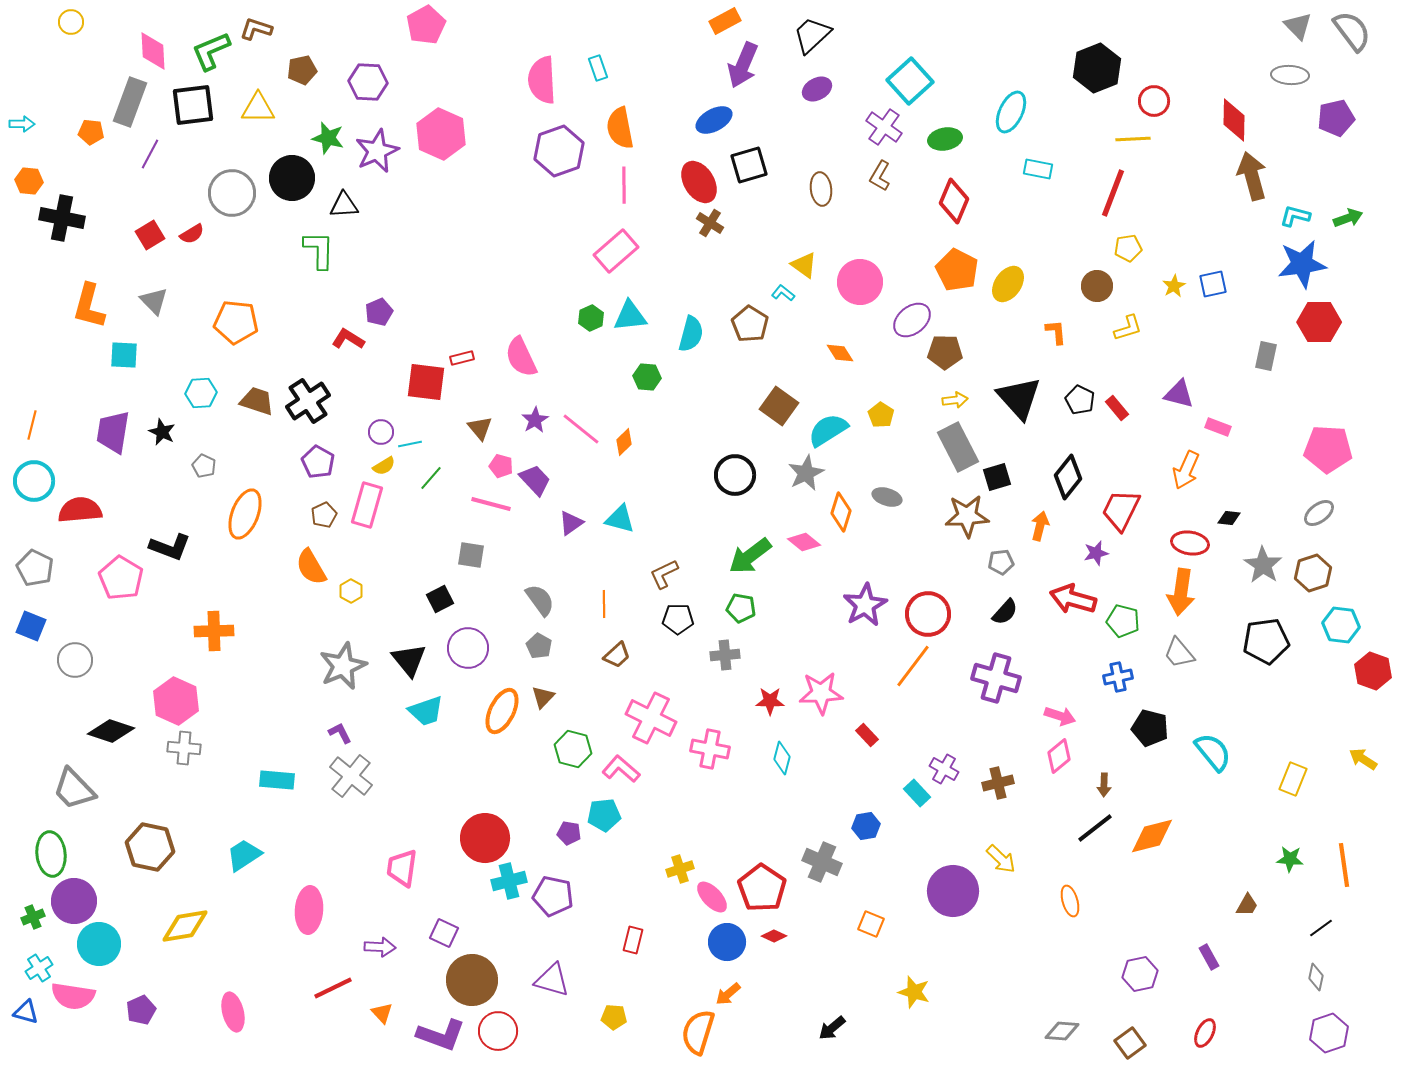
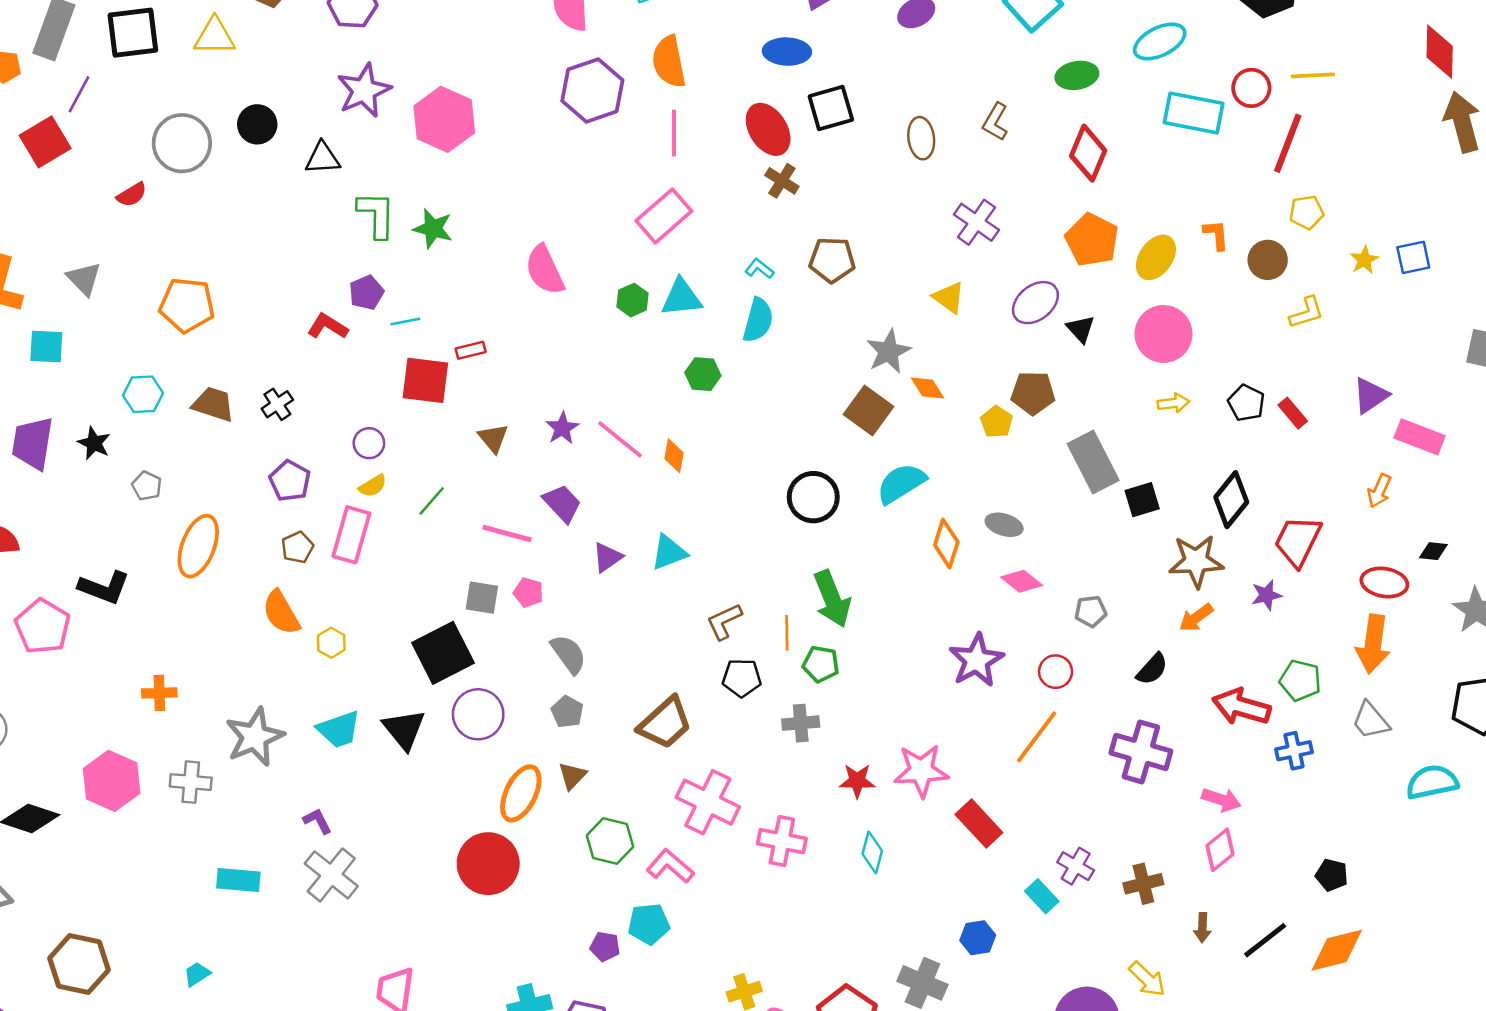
red circle: (1154, 101) -> (1251, 88), moved
cyan ellipse: (1011, 112) -> (1160, 42), turned 39
blue ellipse: (714, 120) -> (787, 52), turned 30
purple cross: (884, 127) -> (976, 222), moved
pink hexagon: (441, 134) -> (444, 119), moved
green star: (328, 138) -> (433, 229), moved
cyan rectangle: (1038, 169) -> (1194, 113), size x1.6
black circle: (292, 178) -> (257, 124), size x0.7
red square: (150, 235) -> (45, 142), moved, size x1.4
green L-shape: (319, 250) -> (376, 215), moved
yellow triangle: (804, 265) -> (949, 298), moved
pink circle: (860, 282) -> (1163, 334), moved
cyan L-shape: (783, 293) -> (759, 269), moved
brown pentagon: (750, 324) -> (832, 260), moved, turned -30
orange L-shape: (1056, 332) -> (1216, 235), moved
brown pentagon: (945, 352) -> (1033, 393), moved
orange diamond: (840, 353) -> (928, 388), moved
pink semicircle: (521, 357) -> (545, 270), moved
purple triangle: (1179, 394) -> (1371, 395), turned -48
black triangle: (1019, 398) -> (1081, 329), moved, size x0.5
yellow arrow: (955, 400) -> (1174, 403), moved
black cross: (308, 401) -> (277, 404), size x0.6
pink rectangle: (1218, 427) -> (1420, 437), size x1.5
cyan semicircle: (828, 430) -> (901, 483), moved
orange diamond: (624, 442) -> (674, 456), turned -36
cyan line: (410, 444) -> (405, 321), moved
pink pentagon: (501, 466) -> (528, 593), moved
orange arrow: (1186, 470) -> (1379, 491), size x0.7
gray star: (806, 473) -> (889, 352), moved
brown star: (967, 516) -> (1196, 561), moved
cyan triangle: (620, 519) -> (669, 552), turned -36
orange arrow: (1040, 526) -> (1196, 618), moved, turned -140
pink diamond: (804, 542) -> (1022, 581), moved
green arrow: (750, 556) -> (832, 599), turned -75
gray pentagon: (1001, 562) -> (1091, 611), moved
black square: (440, 599) -> (443, 653), size x1.8
red arrow: (1073, 599) -> (1241, 707), moved
orange line: (604, 604) -> (787, 633), moved
red circle: (928, 614) -> (1056, 672), size x0.6
orange cross: (214, 631) -> (159, 693), size x0.7
brown trapezoid: (617, 655) -> (665, 723), size x1.6
gray star: (343, 666) -> (255, 737), moved
cyan trapezoid: (426, 711) -> (339, 729), moved
black pentagon: (1150, 728) -> (1332, 875), moved, size x0.7
red rectangle: (867, 735) -> (979, 823), size x1.6
gray cross: (184, 748) -> (191, 782), moved
cyan semicircle: (1213, 752) -> (1432, 782), moved, turned -63
brown arrow: (1104, 785) -> (1202, 928), moved
red circle: (485, 838) -> (488, 864), moved
cyan trapezoid: (244, 855) -> (197, 974), size x0.6

